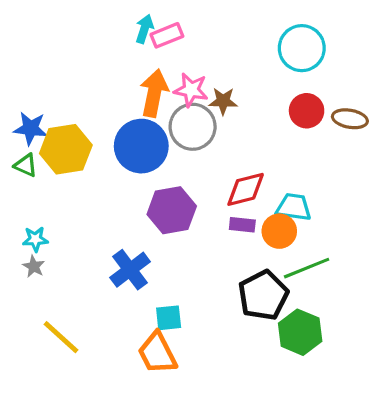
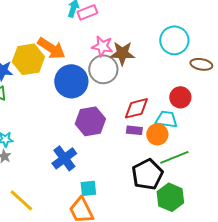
cyan circle: (302, 48) -> (174, 40), moved
orange arrow: (154, 93) -> (51, 48), moved, turned 112
brown star: (223, 101) -> (122, 53), size x1.4
red circle: (307, 111) -> (180, 97), moved
yellow hexagon: (66, 149) -> (28, 59), moved

